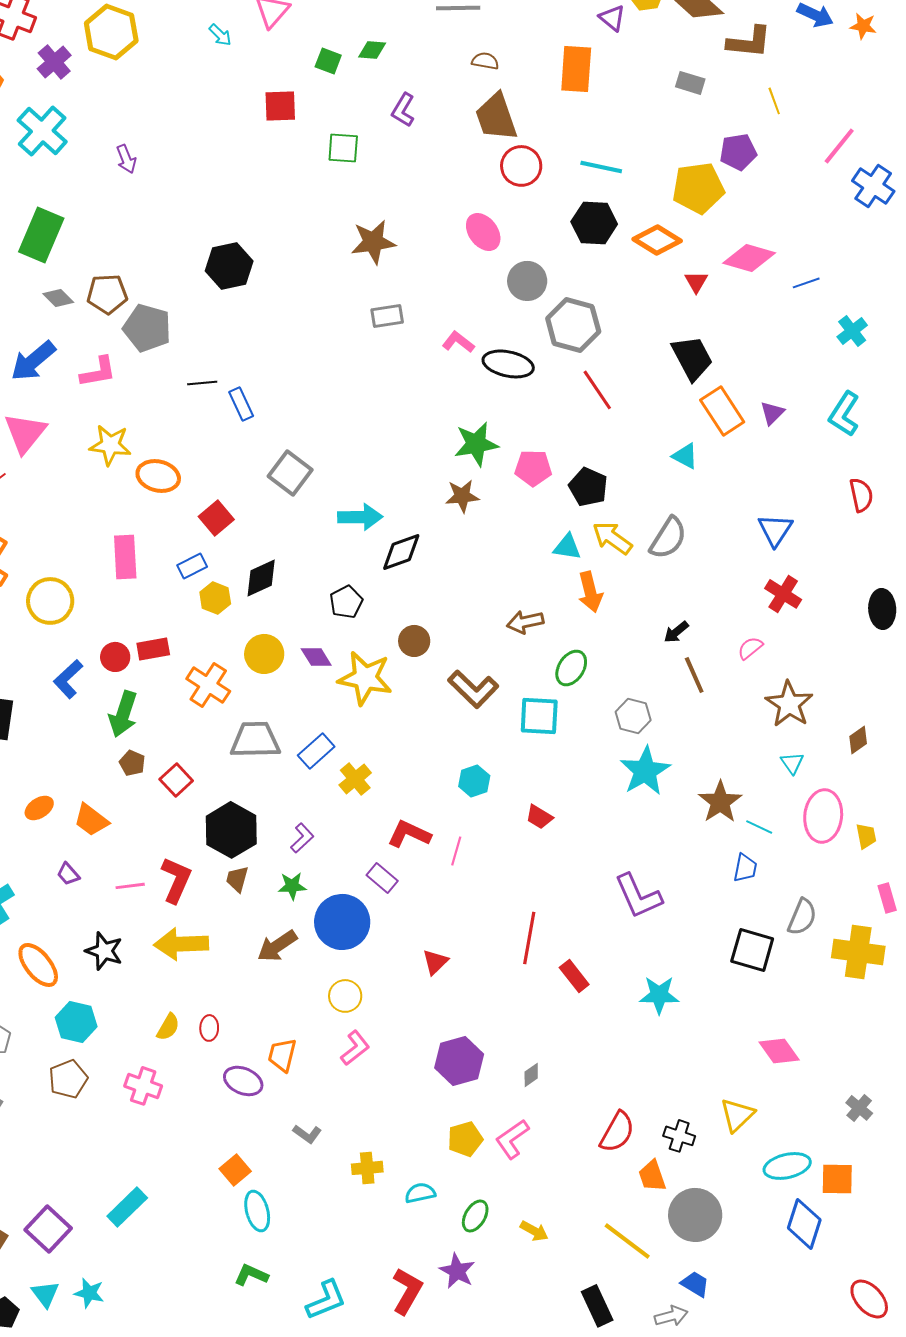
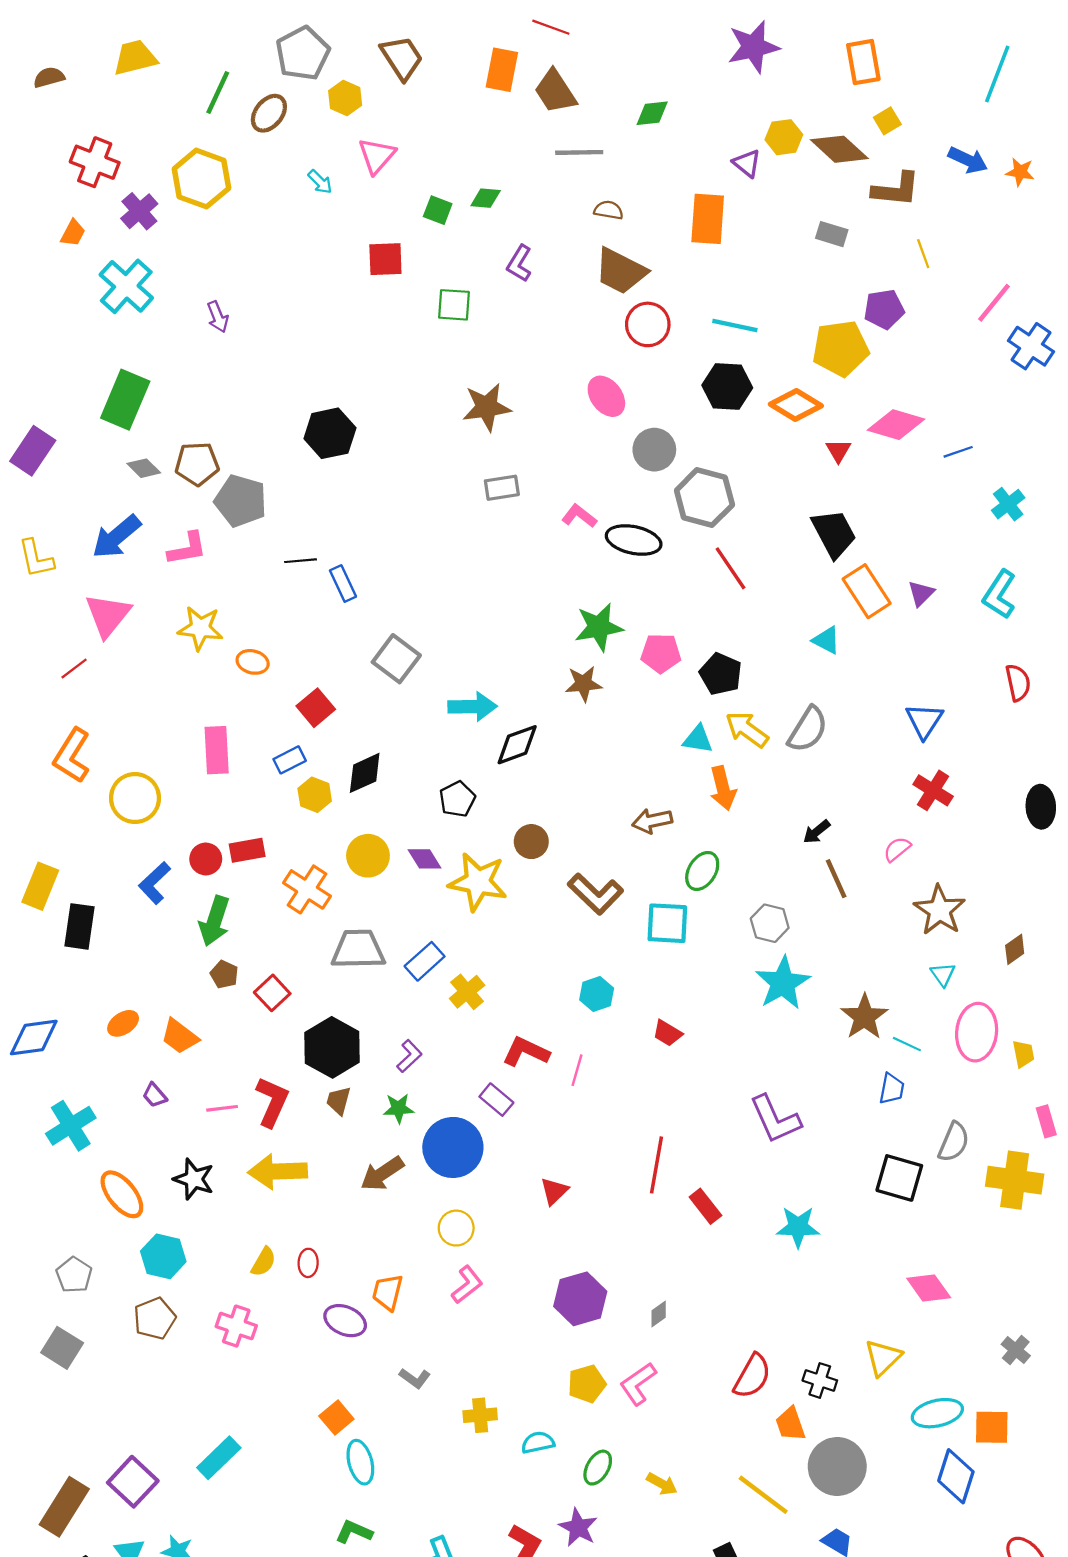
brown trapezoid: (496, 117) -> (621, 271), turned -44
orange ellipse: (158, 476) -> (253, 662), size x0.7

